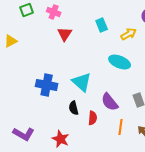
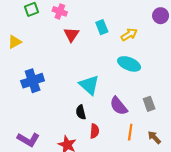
cyan rectangle: (102, 25) -> (102, 27), moved
yellow arrow: (129, 34) -> (129, 35), moved
blue cross: (47, 85) -> (33, 81), moved, turned -30
red semicircle: (93, 118) -> (94, 131), moved

